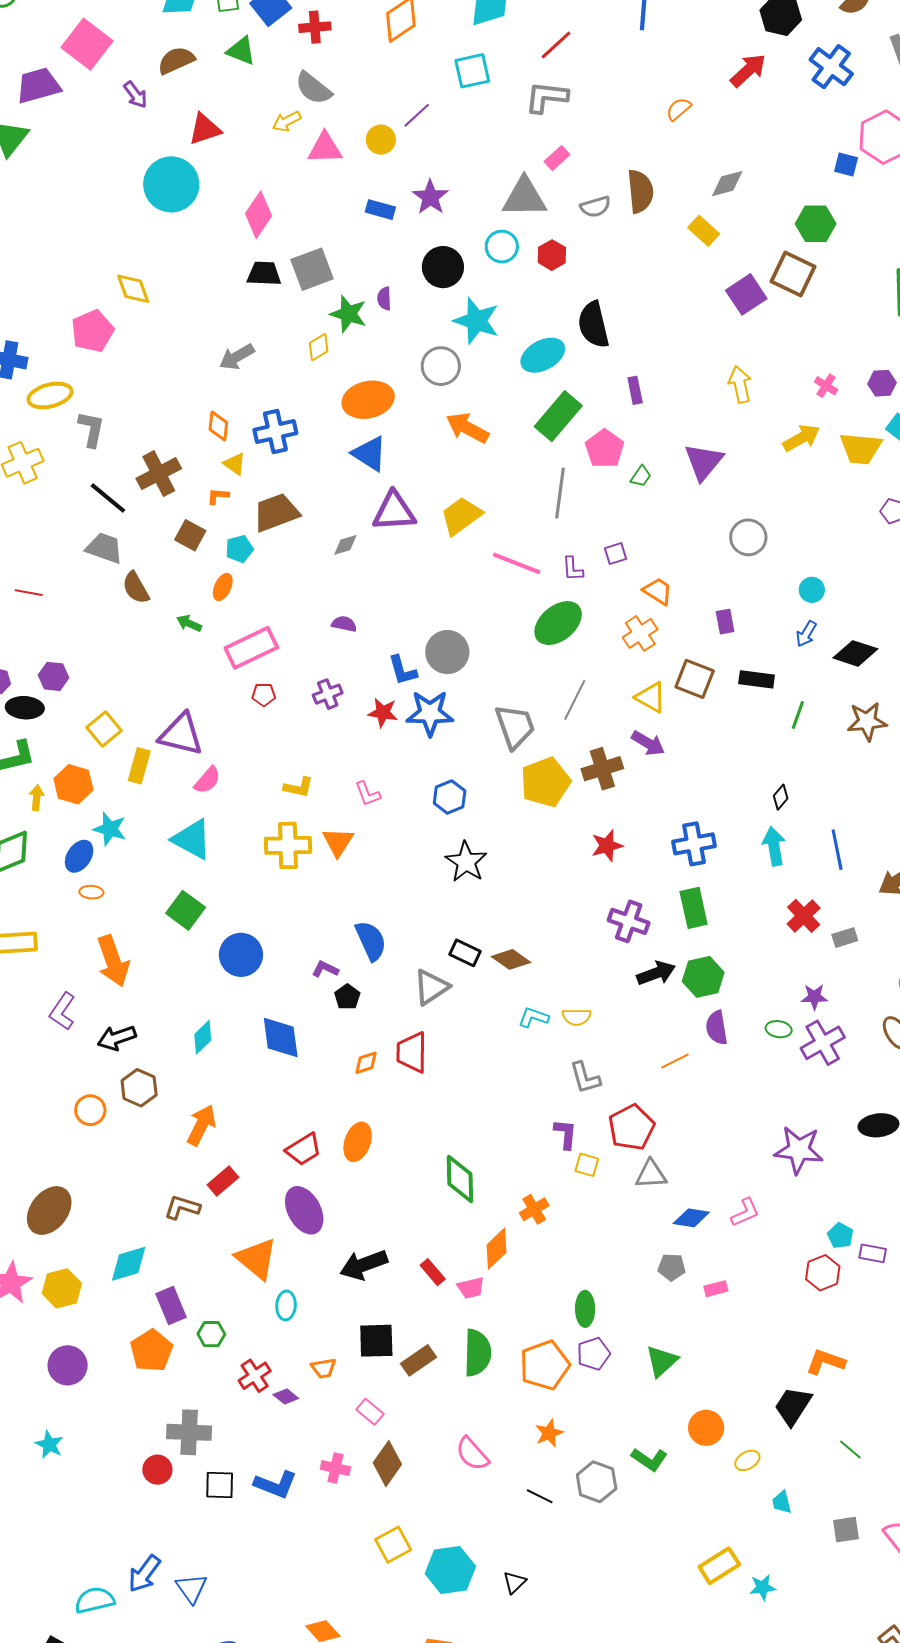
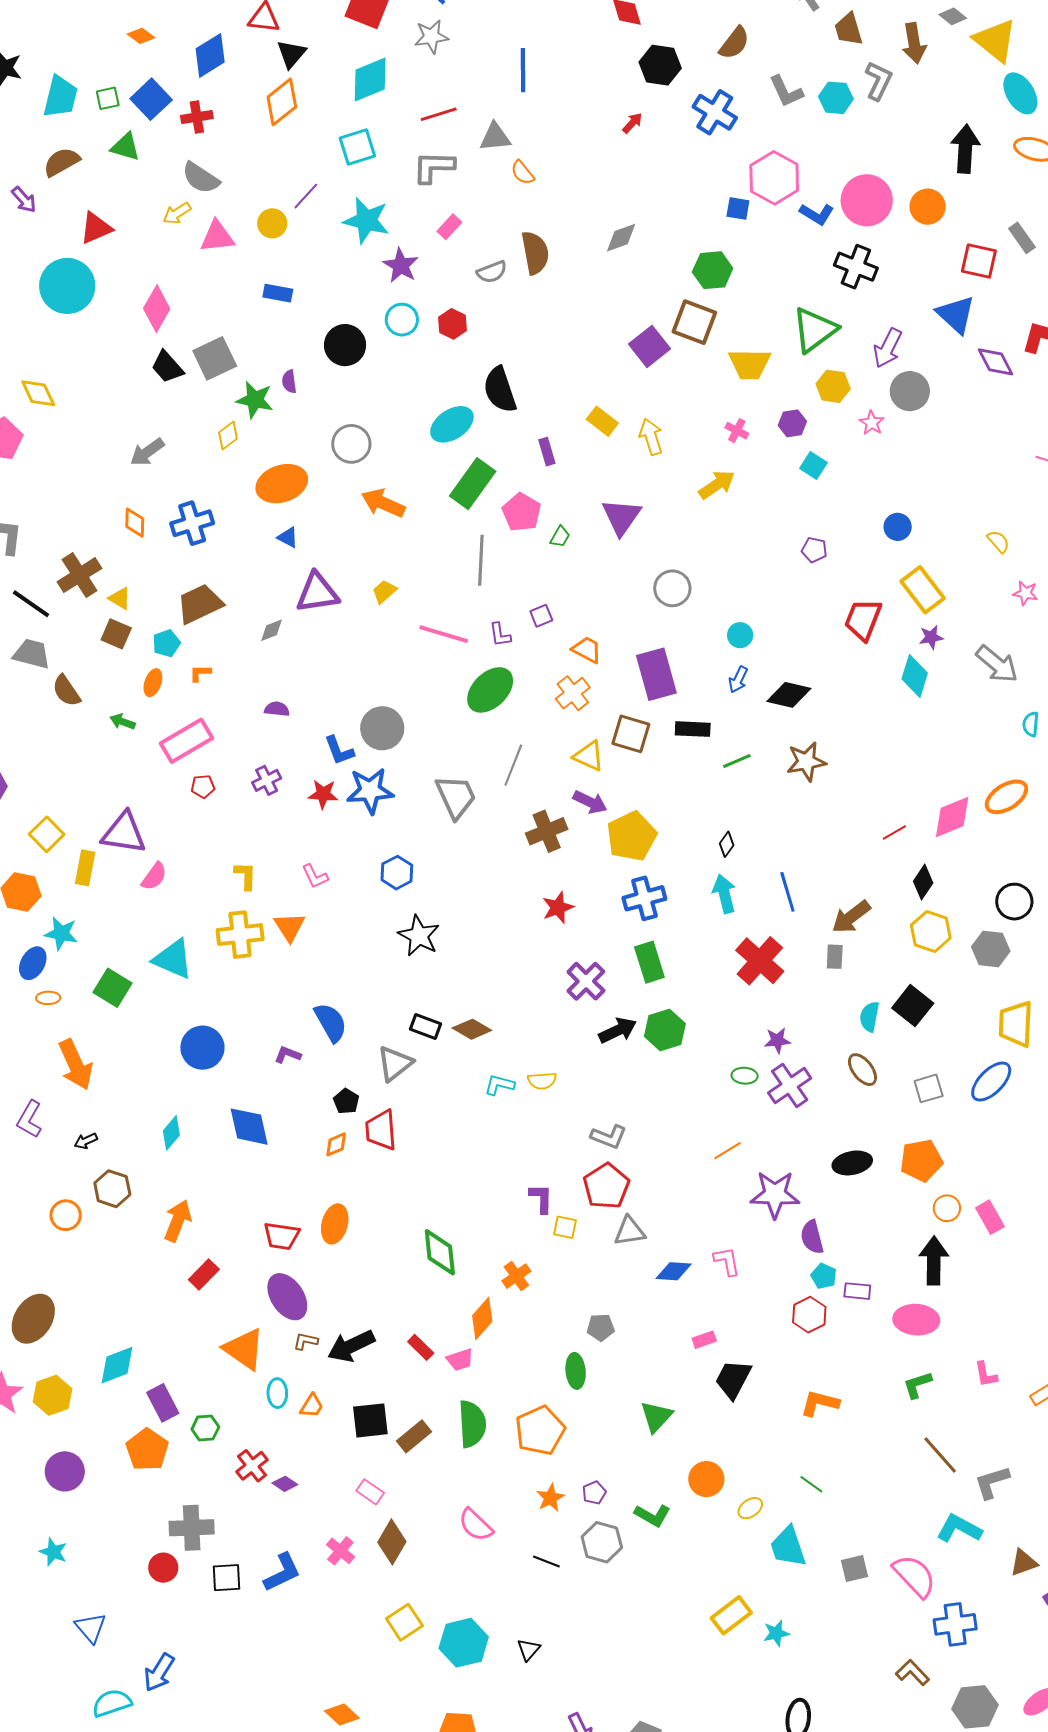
red line: (556, 45) -> (439, 114), turned 30
red arrow: (748, 70) -> (632, 123), size x0.6
orange semicircle: (679, 109) -> (523, 173), moved, turned -84
purple star: (430, 197) -> (401, 265), moved
gray triangle: (524, 197) -> (495, 137), moved, size x0.7
yellow rectangle: (704, 231) -> (602, 421), moved
black trapezoid: (264, 274) -> (167, 367), turned -129
cyan star: (476, 321) -> (366, 220), moved
yellow trapezoid: (861, 448) -> (750, 364), moved
blue triangle: (370, 454) -> (288, 537), size x0.6
yellow triangle: (235, 464) -> (120, 598), moved
orange L-shape: (218, 496) -> (200, 673), moved
yellow trapezoid: (461, 516) -> (384, 591), size x0.6
purple rectangle: (725, 622) -> (656, 674), size x2.0
green line: (798, 715) -> (737, 761), turned 52
yellow pentagon: (545, 782) -> (632, 836), moved
yellow L-shape: (298, 787) -> (246, 876), turned -96
cyan triangle: (192, 839) -> (173, 959), moved
green square: (186, 910) -> (112, 988), moved
red cross: (804, 916) -> (760, 961), size x1.4
purple cross: (629, 921) -> (586, 981), turned 30
gray rectangle: (845, 938) -> (835, 957), moved, turned -65
black pentagon: (347, 997) -> (346, 1101), moved
purple semicircle: (717, 1028) -> (812, 1237), moved
black arrow: (117, 1038) -> (86, 1141), size x0.6
orange line: (675, 1061) -> (728, 1151), moved
gray L-shape: (585, 1078) -> (609, 1137), moved, turned -48
red trapezoid: (304, 1149) -> (282, 1236), turned 45
brown L-shape: (182, 1207) -> (306, 1341), moved, size x0.7
pink L-shape: (745, 1212) -> (727, 1261), turned -72
gray pentagon: (672, 1267) -> (601, 1327), moved
purple pentagon: (593, 1354) -> (594, 1493), moved, size x0.7
orange trapezoid: (324, 1368) -> (312, 1406), moved, turned -44
black trapezoid: (793, 1406) -> (733, 1379), moved
green line: (850, 1450) -> (811, 1484), moved
pink cross: (335, 1468) -> (340, 1551), turned 32
blue L-shape: (276, 1485) -> (282, 1572), turned -42
cyan trapezoid: (782, 1502) -> (788, 1547), size x1.8
blue triangle: (191, 1588) -> (91, 1628), moved

